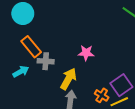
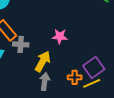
orange cross: (102, 95) -> (75, 77), turned -32

